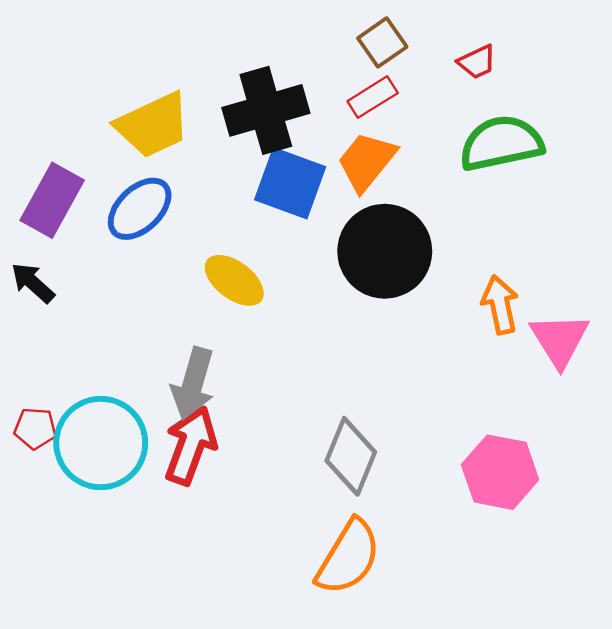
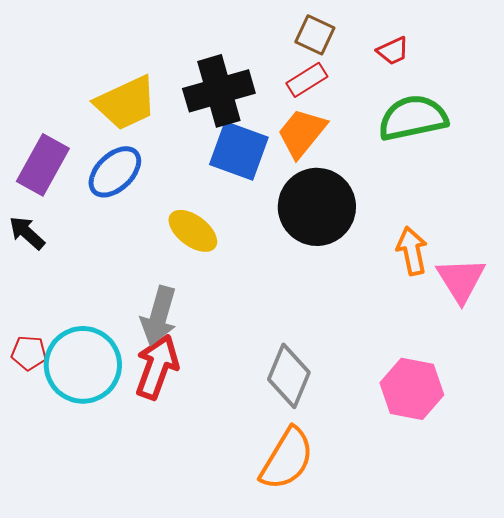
brown square: (382, 42) -> (315, 35), turned -30

